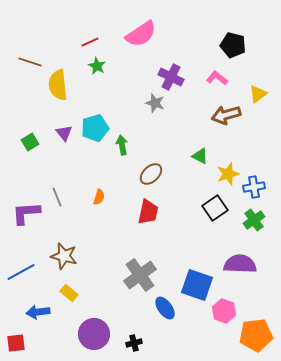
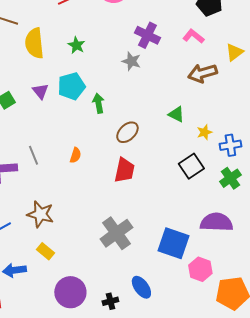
green star: (97, 66) -> (76, 45), moved
yellow star: (228, 174) -> (204, 132), size x0.7
blue ellipse: (165, 308) -> (141, 287), moved

